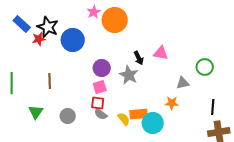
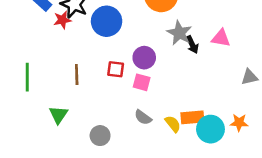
gray star: (129, 75) -> (179, 33), moved
pink square: (100, 87) -> (142, 82), turned 32
red square: (98, 103) -> (116, 69), moved
orange star: (172, 103) -> (239, 123), moved
gray circle: (68, 116) -> (100, 136), moved

